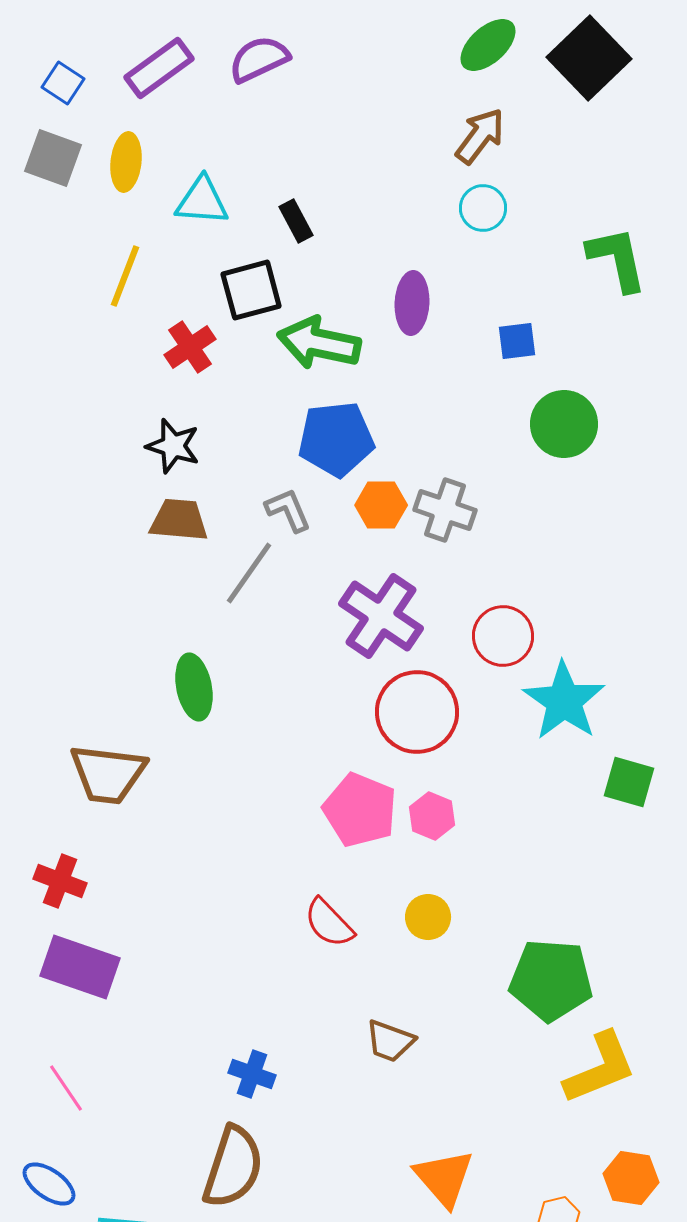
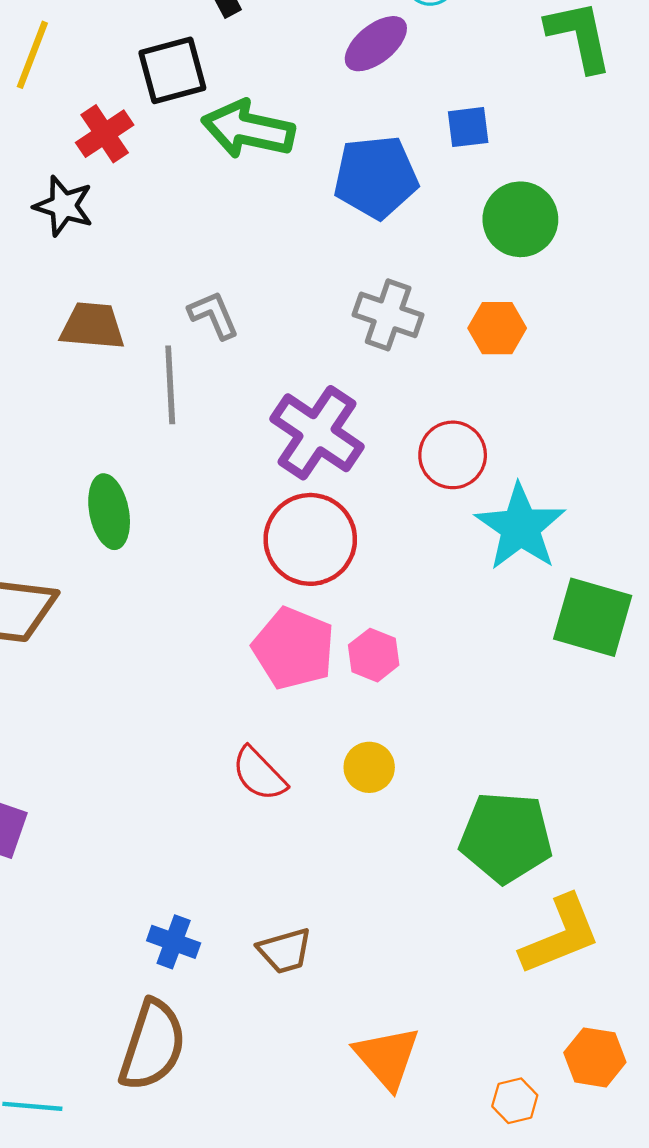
purple ellipse: (412, 303) -> (376, 44), moved, turned 48
blue pentagon: (336, 439) -> (376, 177), moved
black star: (173, 446) -> (63, 206), moved
orange hexagon: (381, 505) -> (497, 328), moved
gray line: (249, 573) -> (170, 385), turned -38
red circle: (417, 712) -> (310, 539), moved
green square: (629, 782) -> (593, 617), size x1.4
brown trapezoid: (390, 1041) -> (285, 951), moved, turned -36

